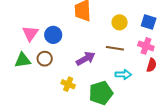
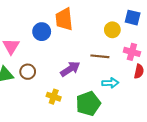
yellow circle: (120, 22) -> (112, 30), moved
blue square: (149, 22) -> (133, 18), moved
blue circle: (53, 35) -> (42, 32), moved

